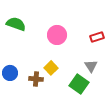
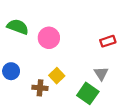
pink circle: (57, 35) -> (49, 38), moved
blue circle: (10, 73) -> (11, 71), moved

